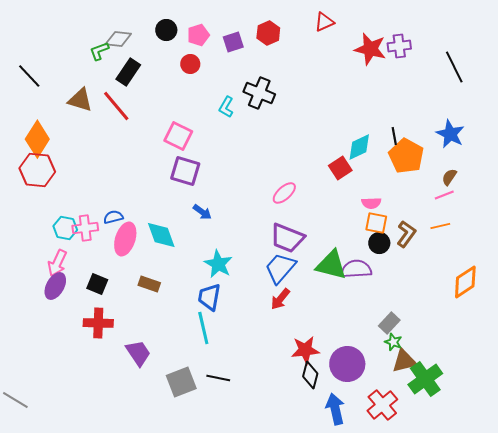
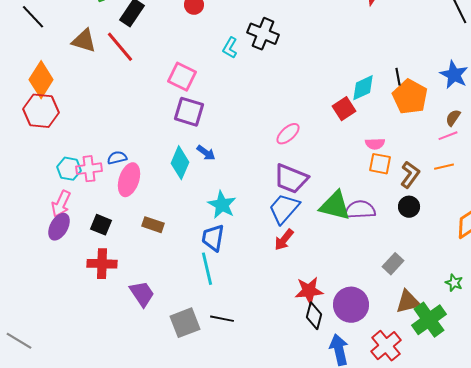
cyan diamond: (161, 235) -> (180, 163), moved, turned 44
black circle: (379, 243) -> (409, 207), moved
green star: (393, 342) -> (454, 283), moved

